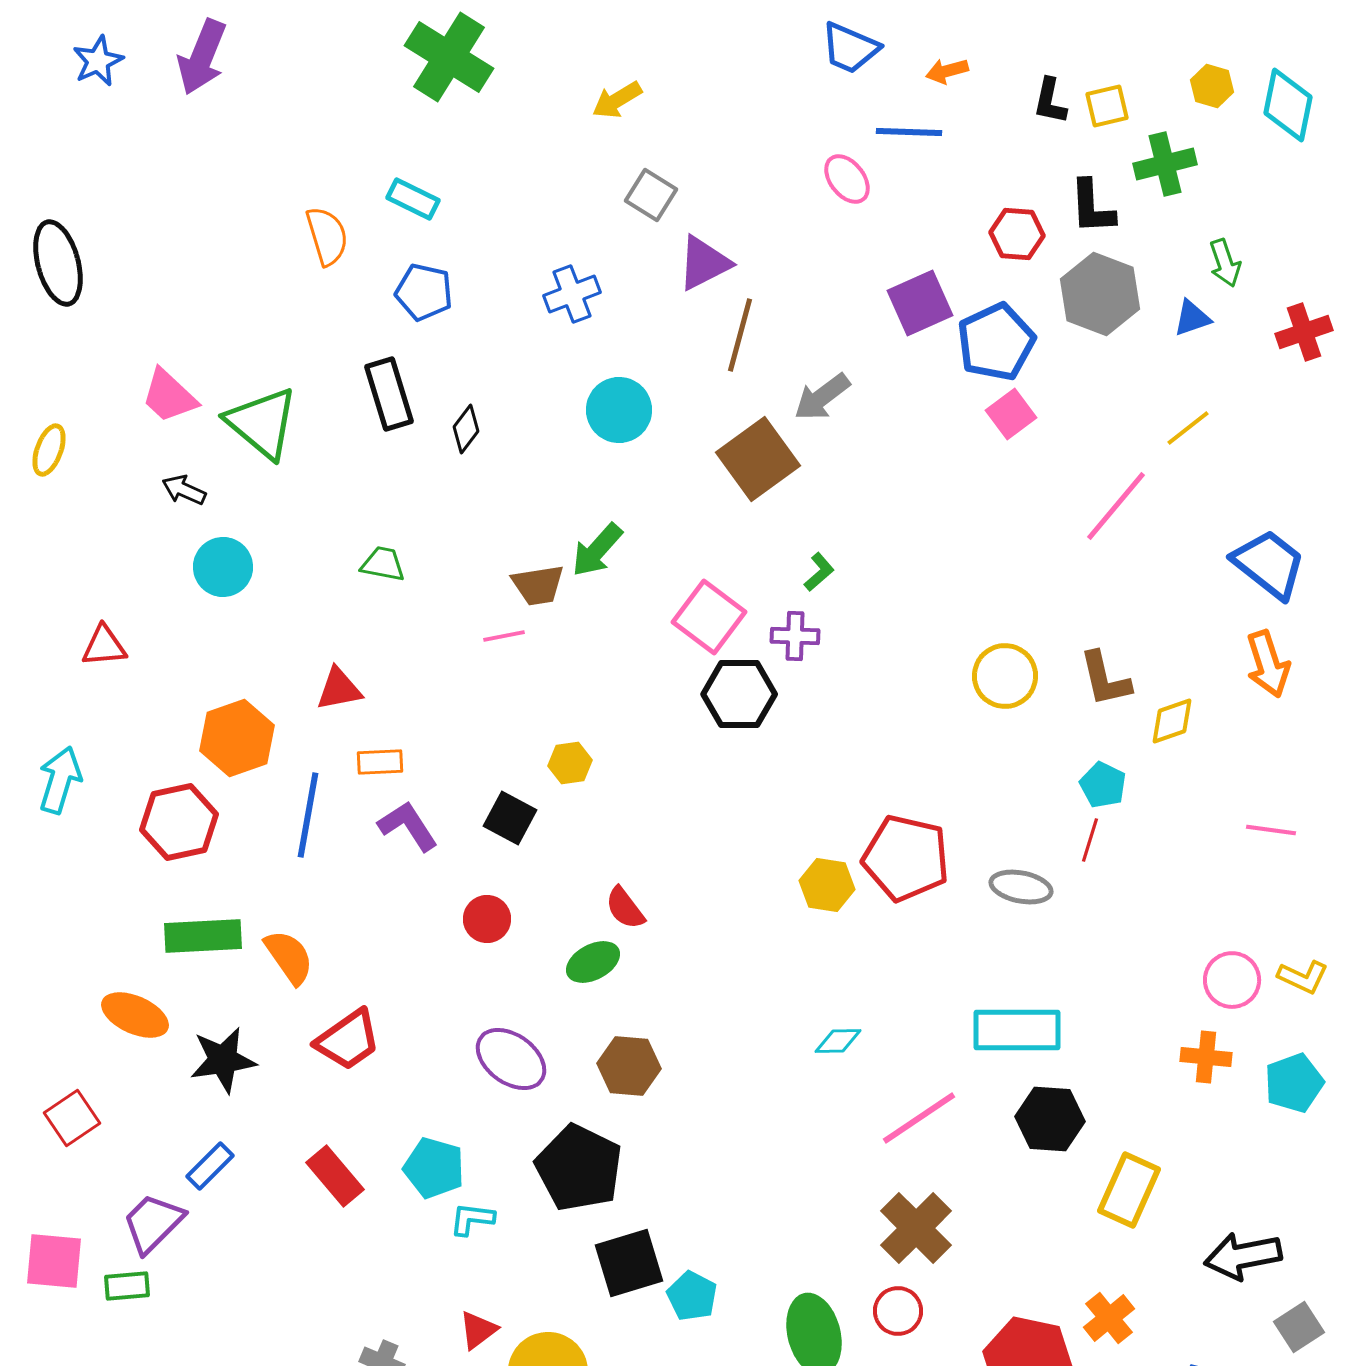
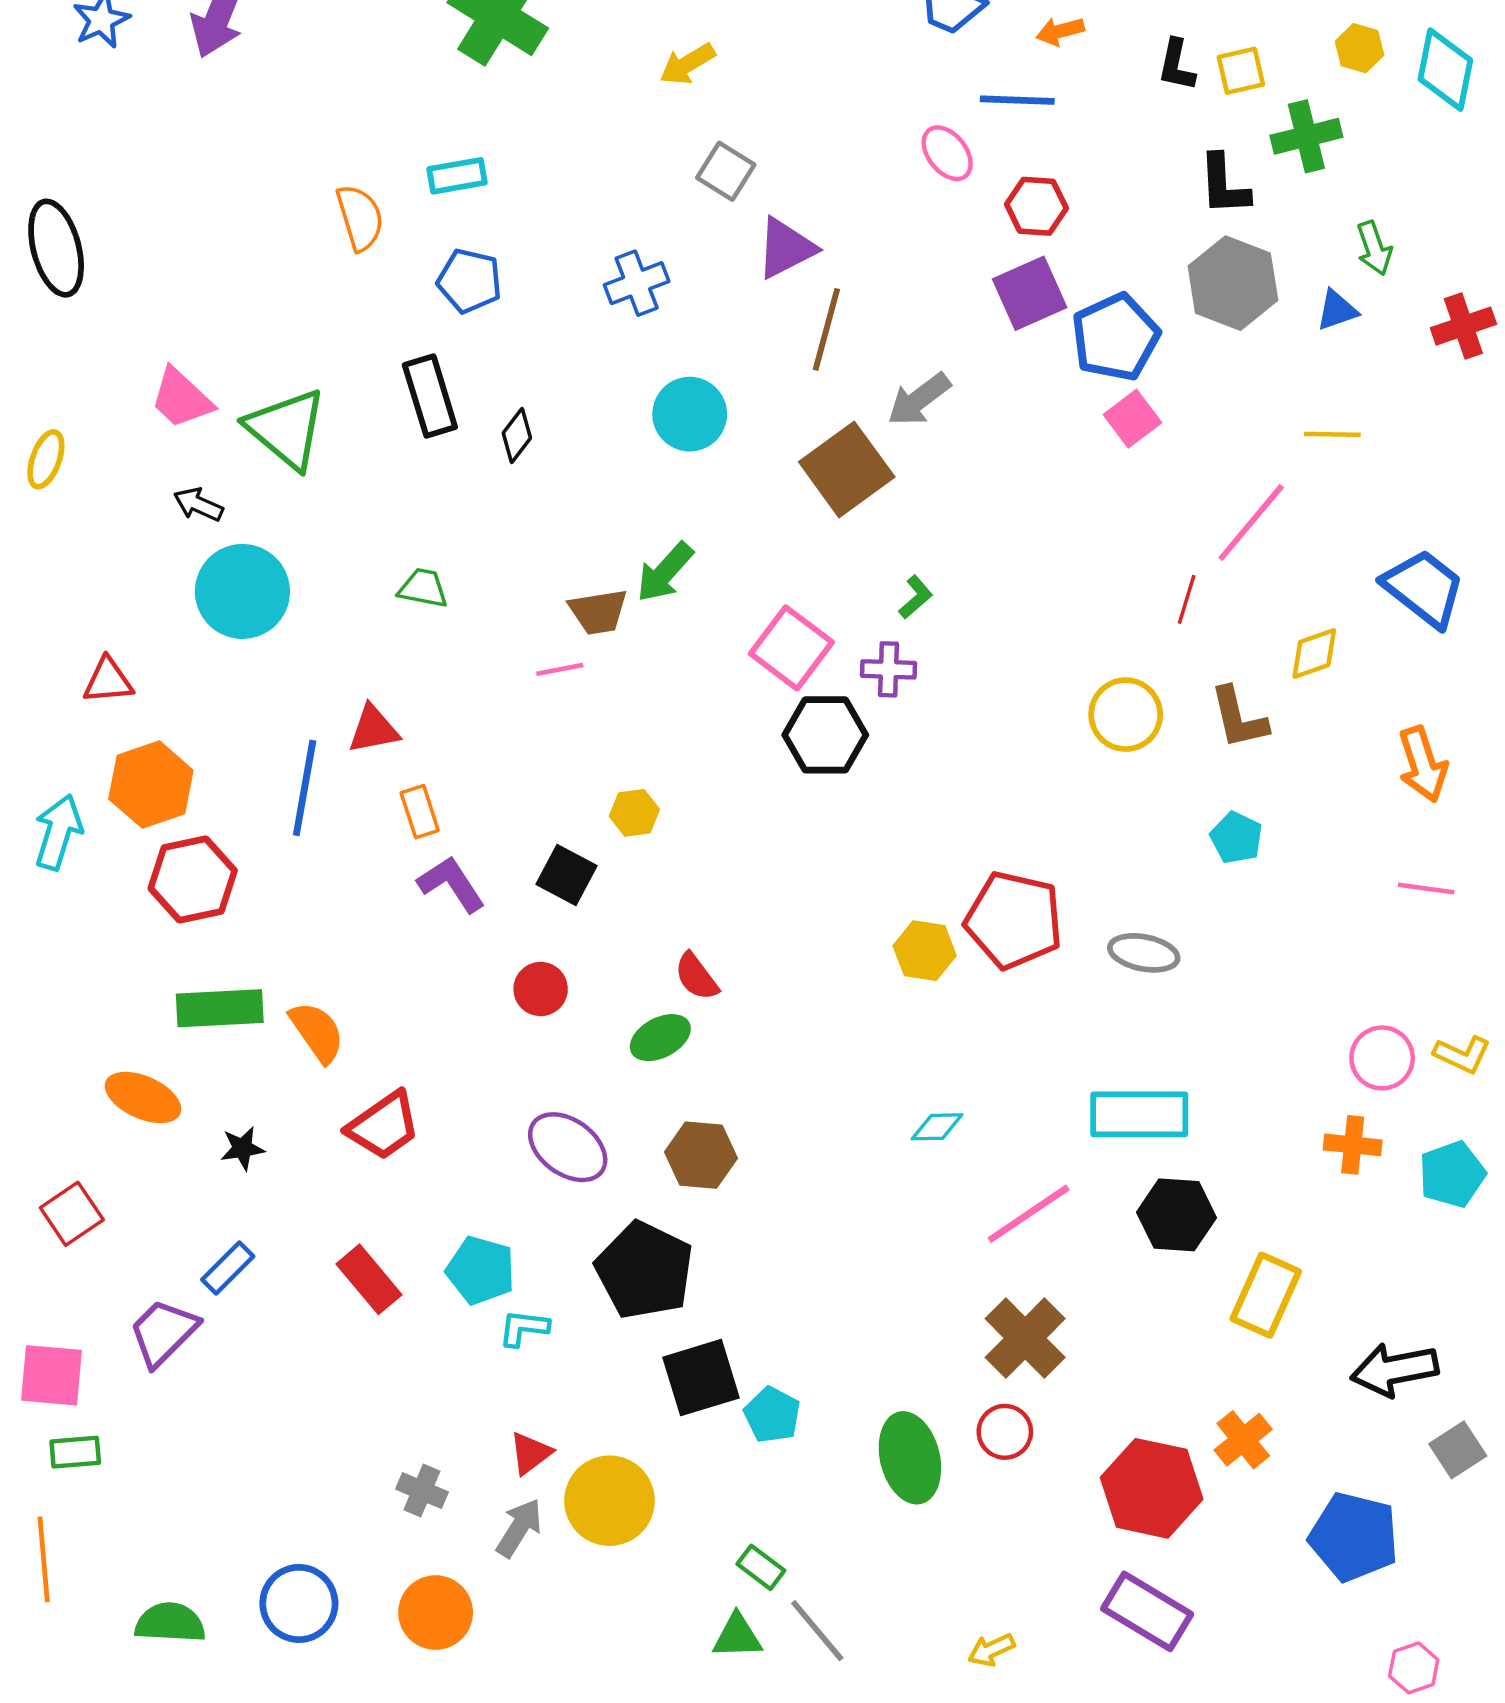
cyan rectangle: (413, 199) -> (457, 176), turned -36
red hexagon: (1017, 234) -> (1036, 206), moved
yellow line: (1188, 428) -> (1332, 434), turned 39
cyan circle: (223, 567) -> (242, 591), size x1.4
orange arrow: (1268, 664) -> (1423, 764), moved
yellow diamond: (1172, 721) -> (1314, 654), moved
orange hexagon: (237, 738) -> (151, 785), moved
orange rectangle: (380, 762) -> (420, 812), turned 75
blue line: (308, 815) -> (305, 788), moved
red line: (1090, 840) -> (1187, 599), moved
black star: (223, 1060) -> (242, 1148), size x0.6
green rectangle: (127, 1286) -> (75, 1452), moved

